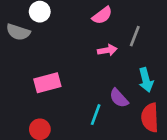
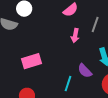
pink arrow: (107, 50) -> (75, 36), turned 112

